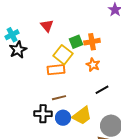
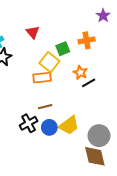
orange cross: (92, 42) -> (87, 40), moved
black line: (102, 90) -> (89, 83), moved
black cross: (43, 114) -> (29, 123), turned -30

